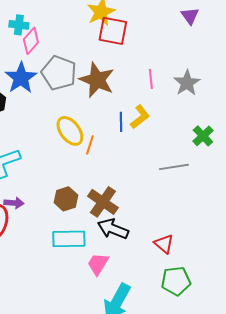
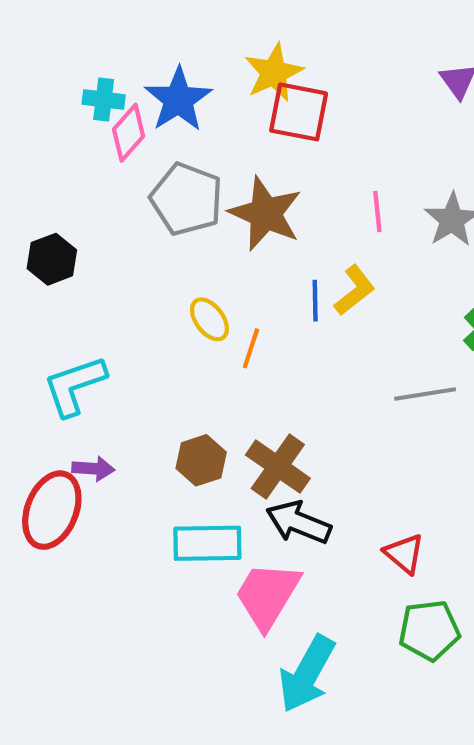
blue star: (21, 78) -> (178, 100), moved
yellow ellipse: (70, 131) -> (209, 319), size x0.7
pink trapezoid: (98, 264) -> (267, 595), size x1.5

